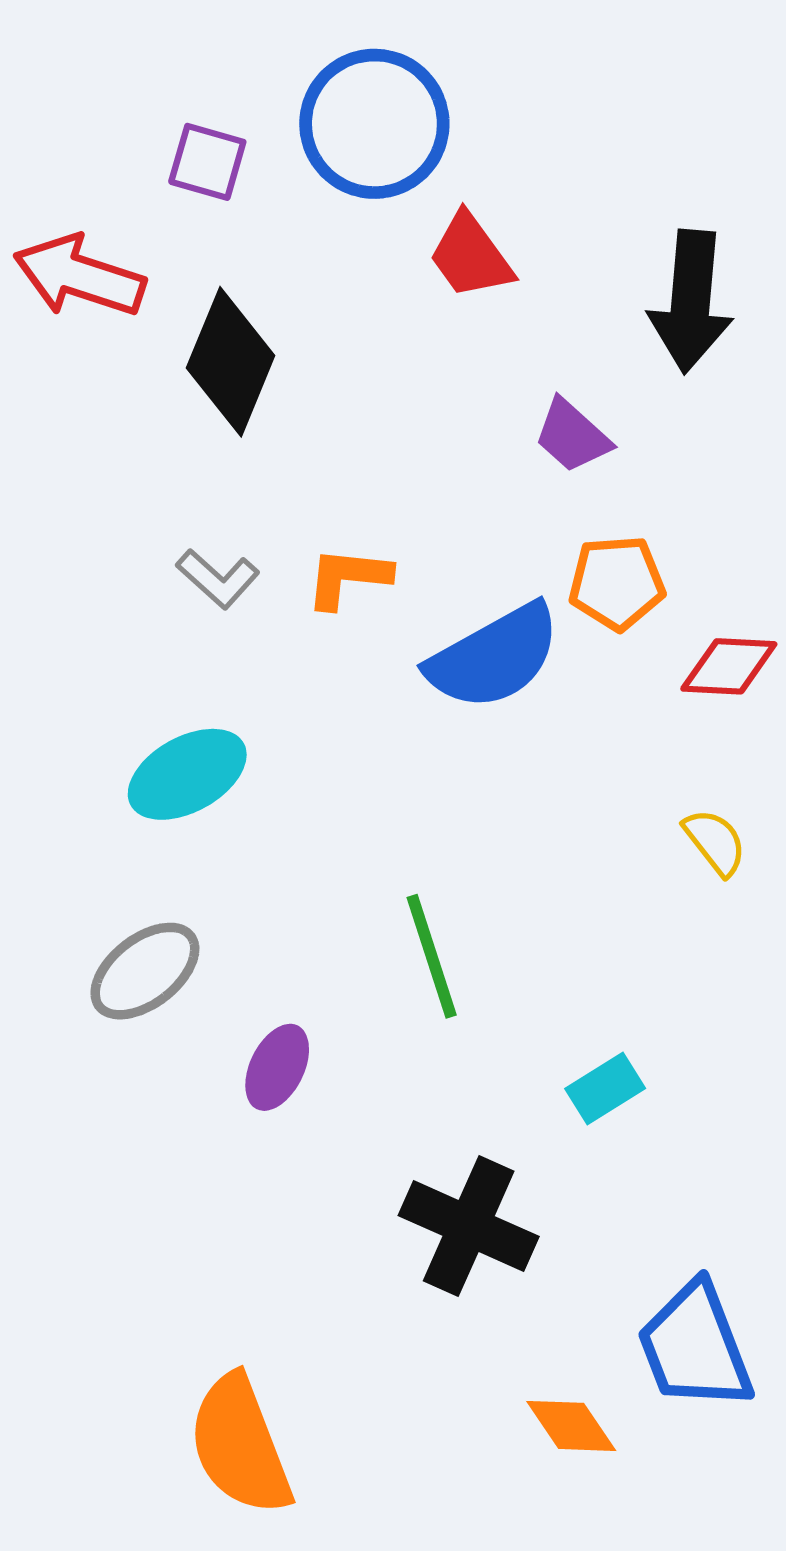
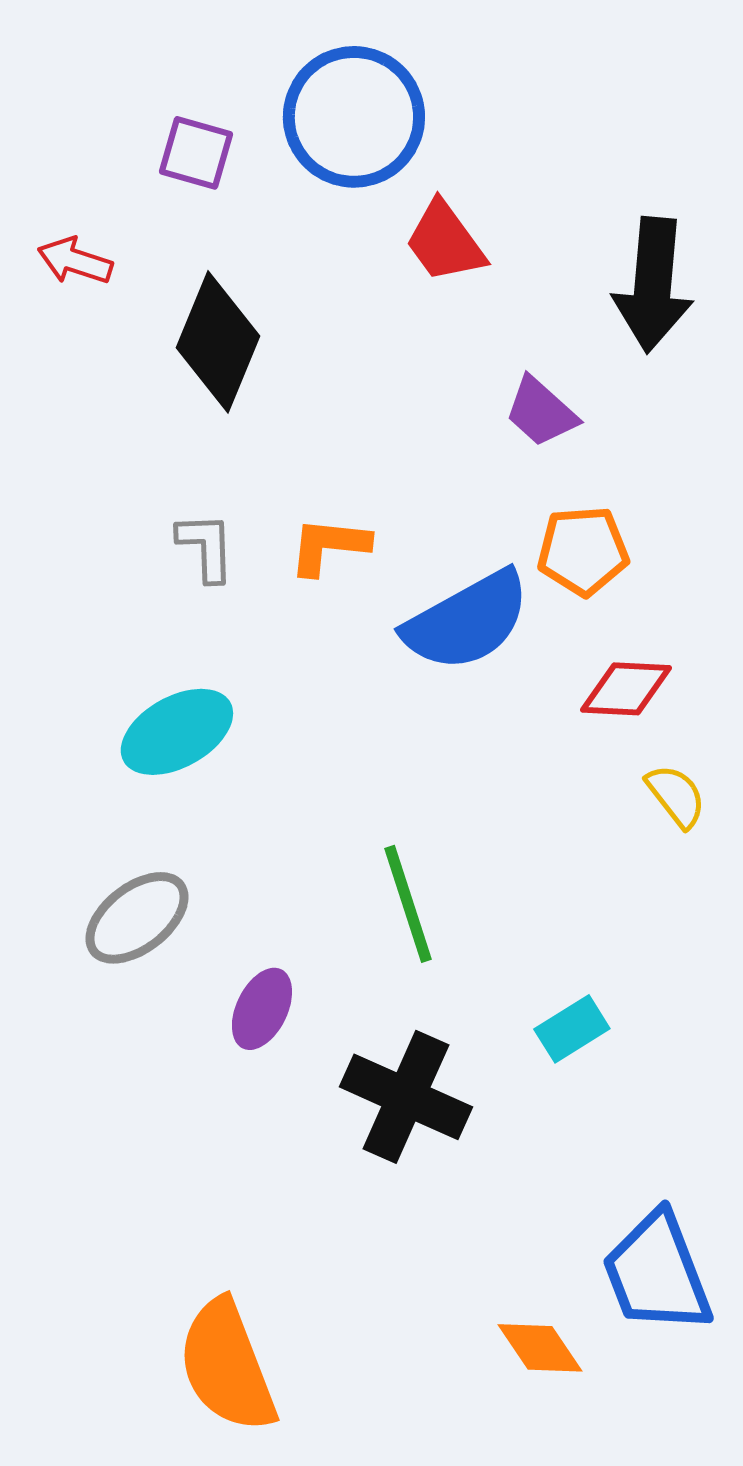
red arrow: (79, 276) -> (75, 261), size x0.6
gray L-shape: (218, 579) -> (206, 547), turned -134
red diamond: (729, 666) -> (626, 689), moved
black cross: (469, 1226) -> (406, 1097), moved

